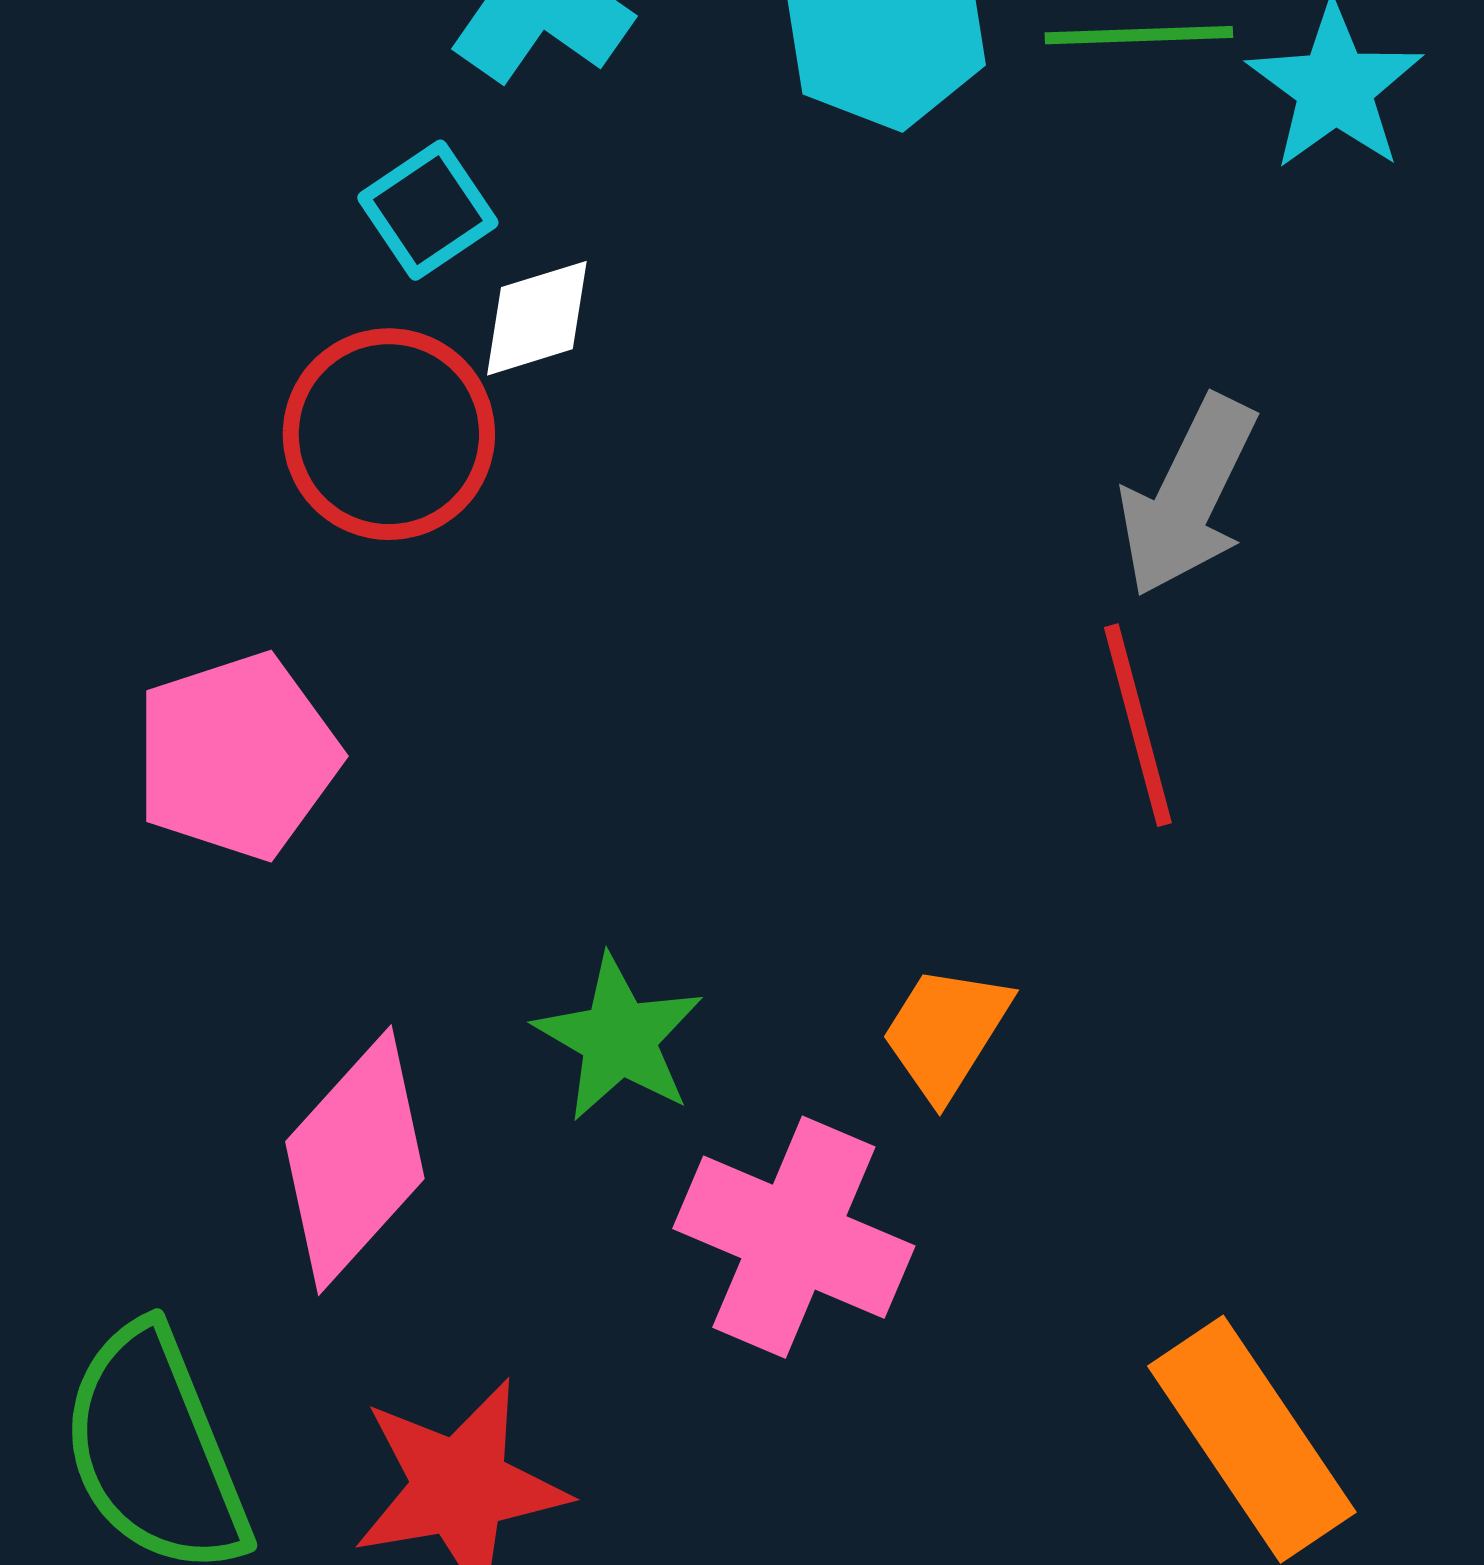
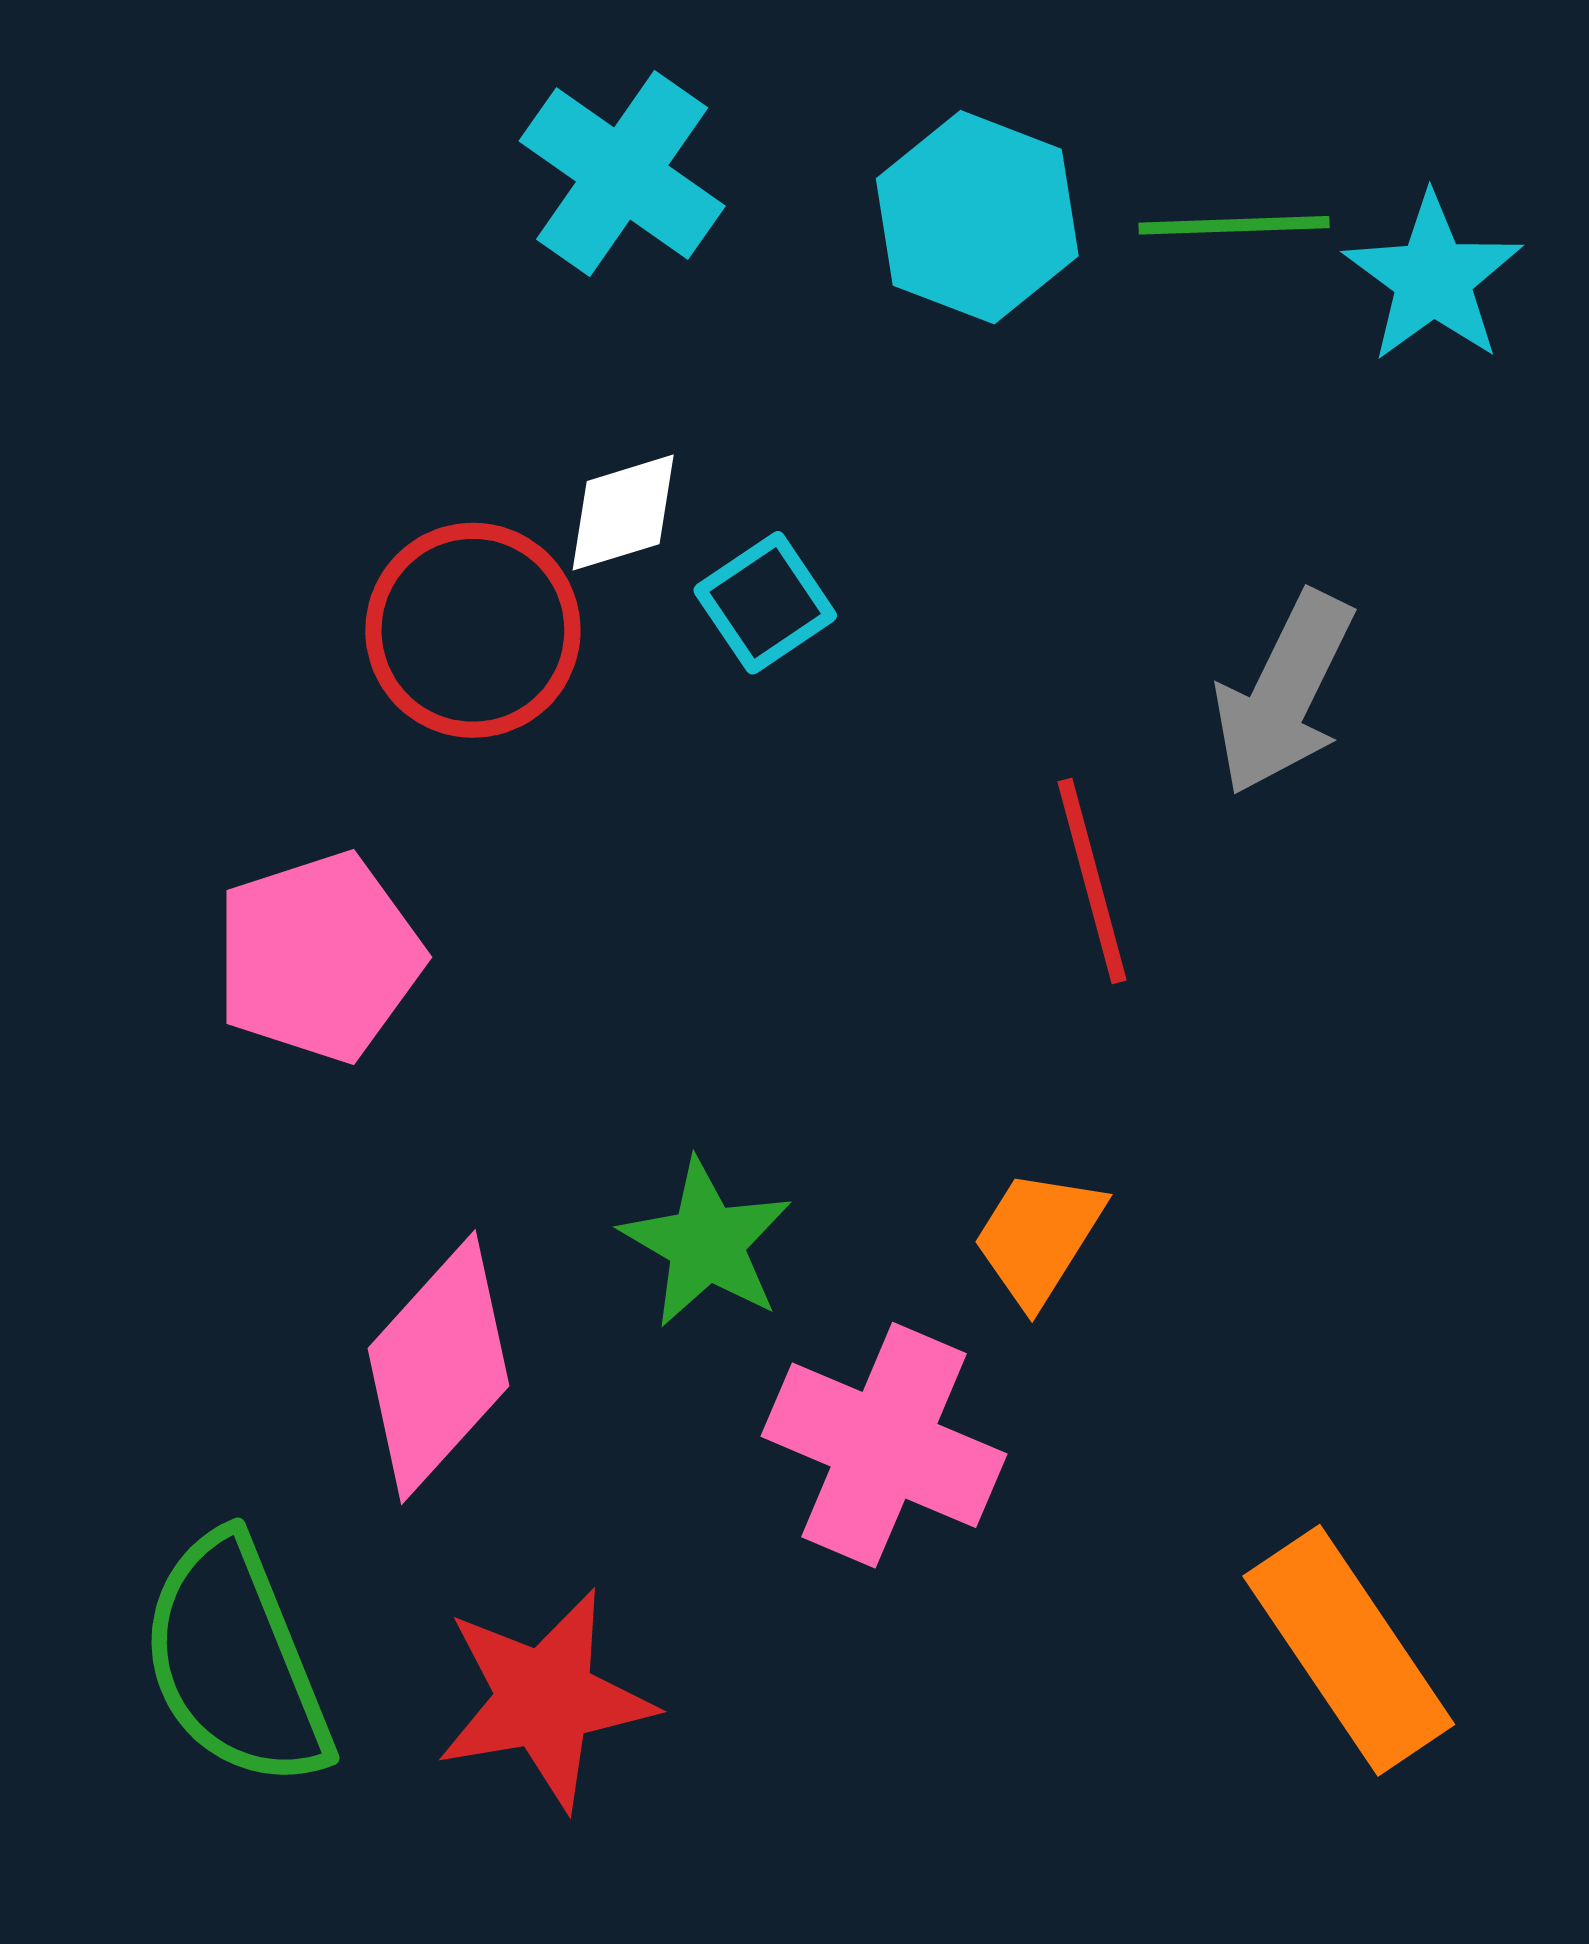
cyan square: (428, 210) -> (765, 603), moved
red line: (1138, 725) -> (1092, 881), moved

